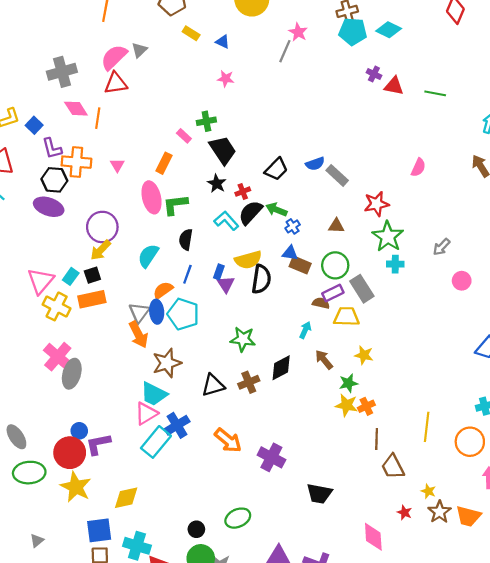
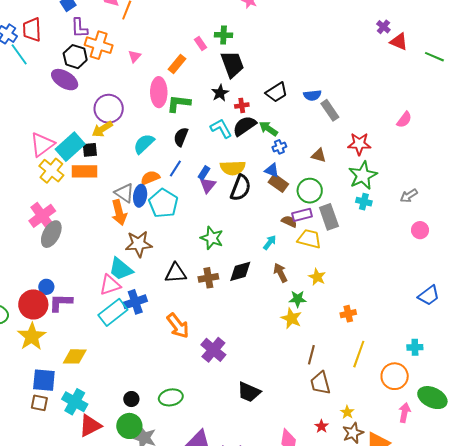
cyan rectangle: (71, 276) -> (70, 147), size x1.8
gray triangle: (139, 313) -> (124, 193), turned -45
orange cross: (366, 406) -> (348, 314), moved

